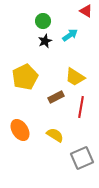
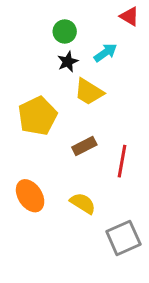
yellow trapezoid: (75, 77) -> (89, 92), moved

